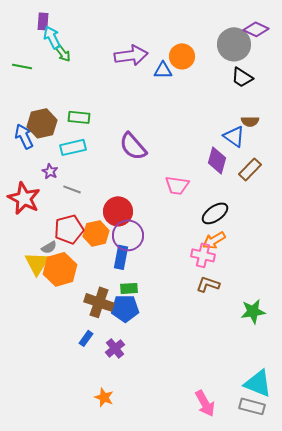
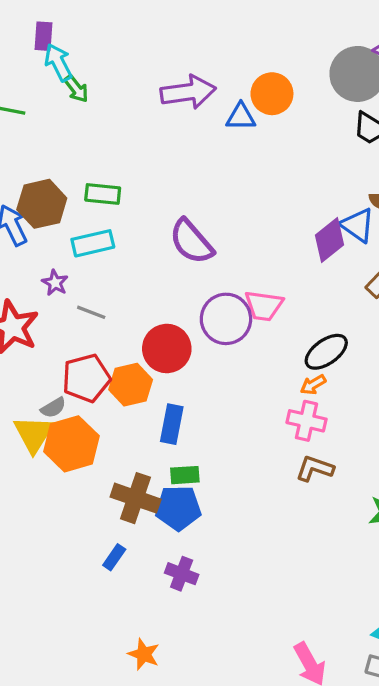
purple diamond: (217, 160) -> (330, 240), moved, turned 36
purple circle: (128, 235) -> (226, 319), moved
orange arrow: (214, 240) -> (313, 385), moved, size x0.7
purple cross: (115, 348) -> (182, 574), moved, turned -30

